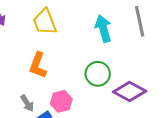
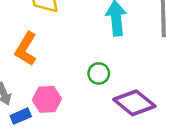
green circle: (98, 74) -> (99, 73), size x0.7

